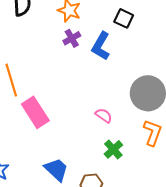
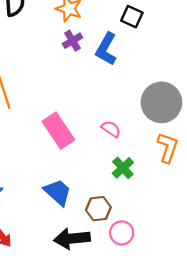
pink rectangle: (35, 112) -> (58, 131), moved

